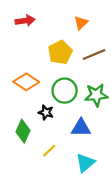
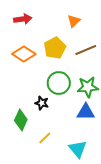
orange diamond: (26, 82) -> (24, 54), moved
blue triangle: (81, 128) -> (86, 112), moved
cyan triangle: (85, 163) -> (78, 149), turned -30

